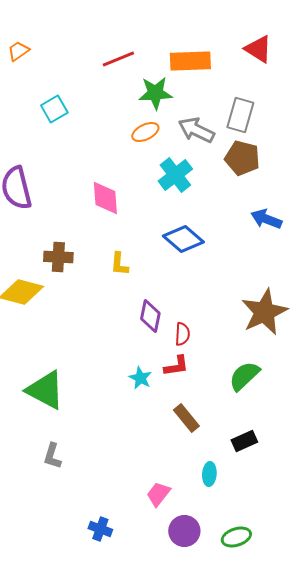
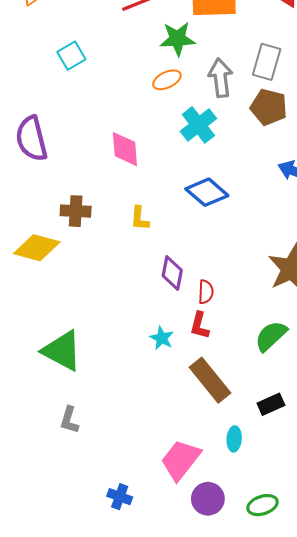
gray arrow: (196, 130) -> (220, 78), turned 57
red L-shape: (176, 366) -> (199, 325), turned 112
brown rectangle: (186, 418) -> (210, 380), size x1.5
pink trapezoid: (158, 494) -> (181, 460), size x1.6

